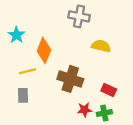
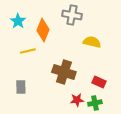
cyan star: (16, 35) -> (18, 21), moved
orange diamond: (44, 50) -> (43, 30), moved
yellow line: (27, 71) -> (28, 51), moved

